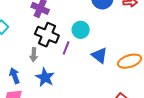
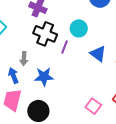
gray arrow: (34, 55) -> (24, 59), moved
blue star: (45, 77) -> (44, 77), turned -30

